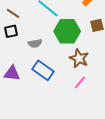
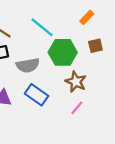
gray semicircle: (35, 43) -> (28, 65), size x1.5

